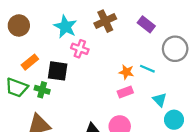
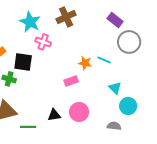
purple rectangle: (146, 24) -> (115, 20), moved
pink rectangle: (125, 92) -> (71, 81), moved

